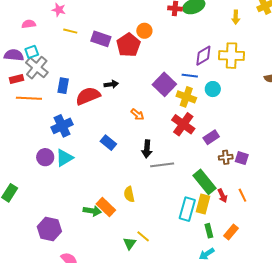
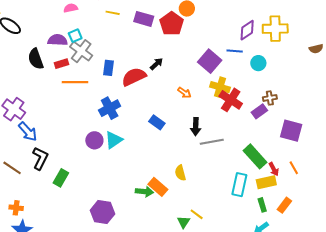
black arrow: (111, 84) -> (156, 64), turned -32
yellow cross: (186, 97) -> (220, 87), moved
brown cross: (226, 157) -> (270, 98), moved
purple square: (242, 158) -> (291, 131), size x1.6
yellow rectangle: (203, 204) -> (266, 182), moved, turned 66

